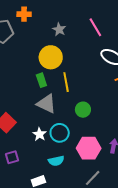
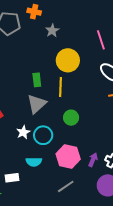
gray star: (59, 29) -> (52, 31), moved
yellow circle: (51, 57) -> (68, 60), moved
gray triangle: (46, 104) -> (37, 104), turned 40

